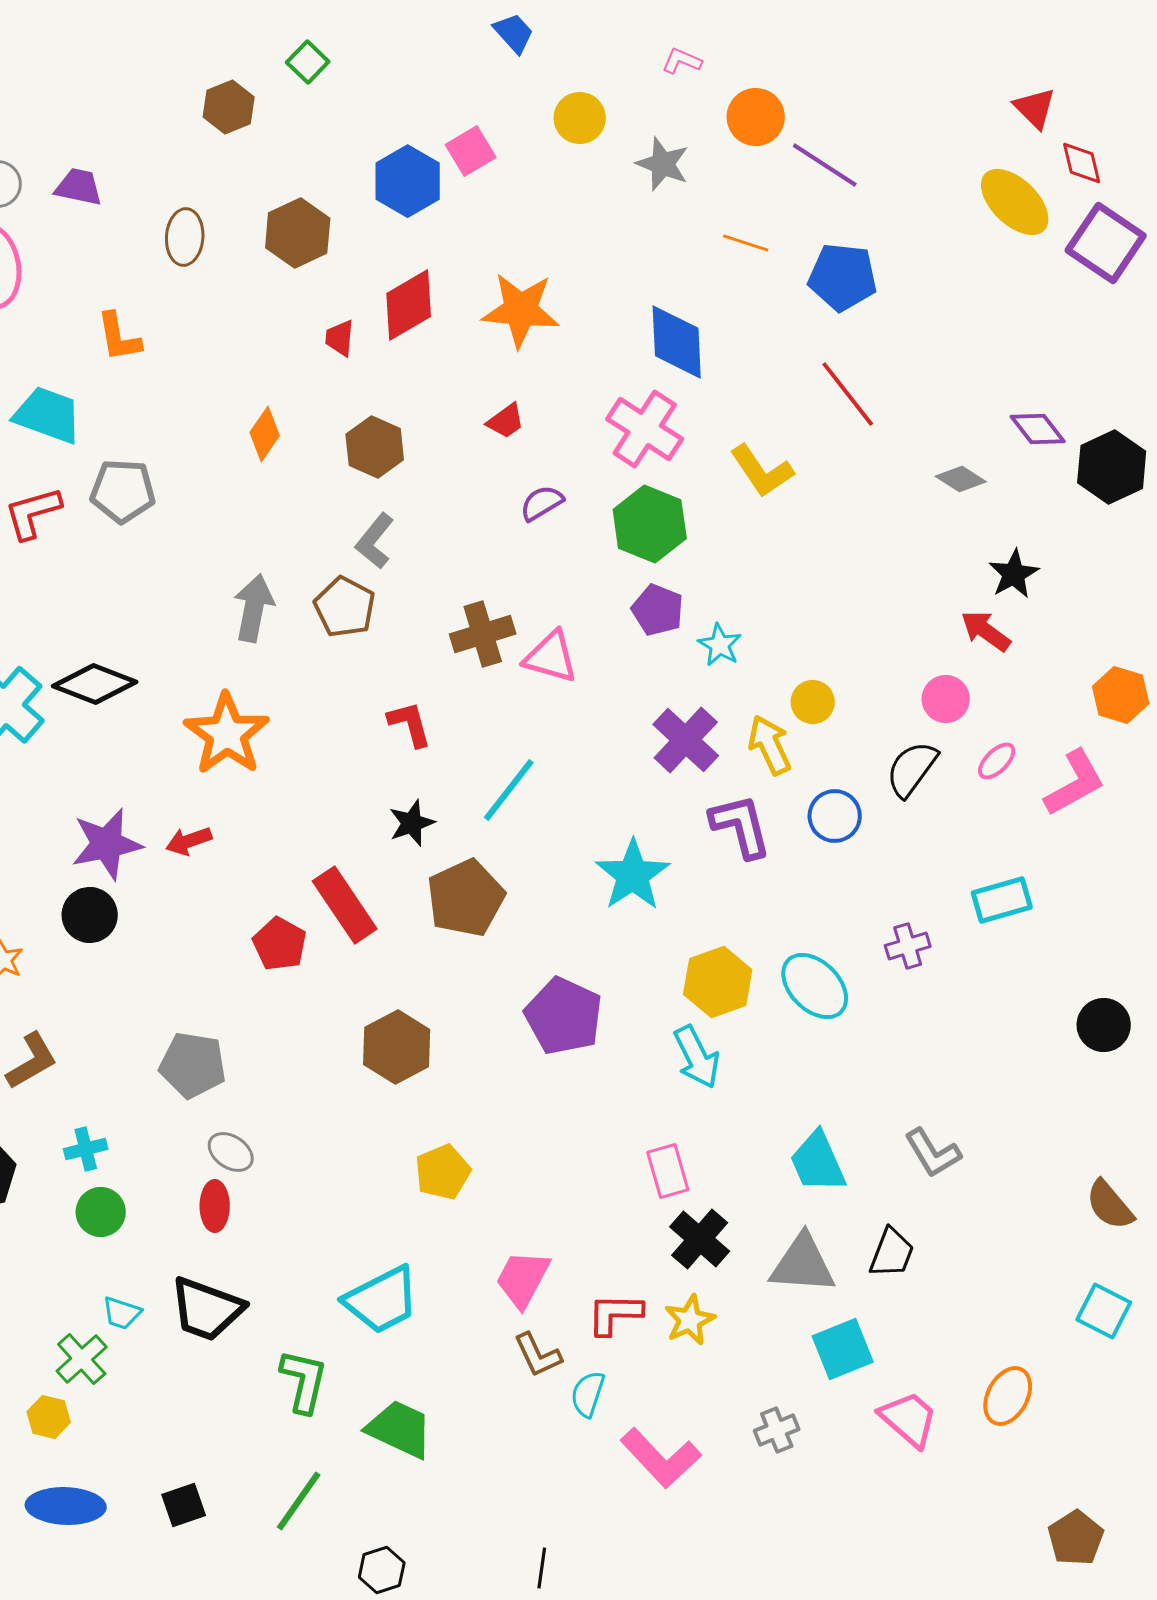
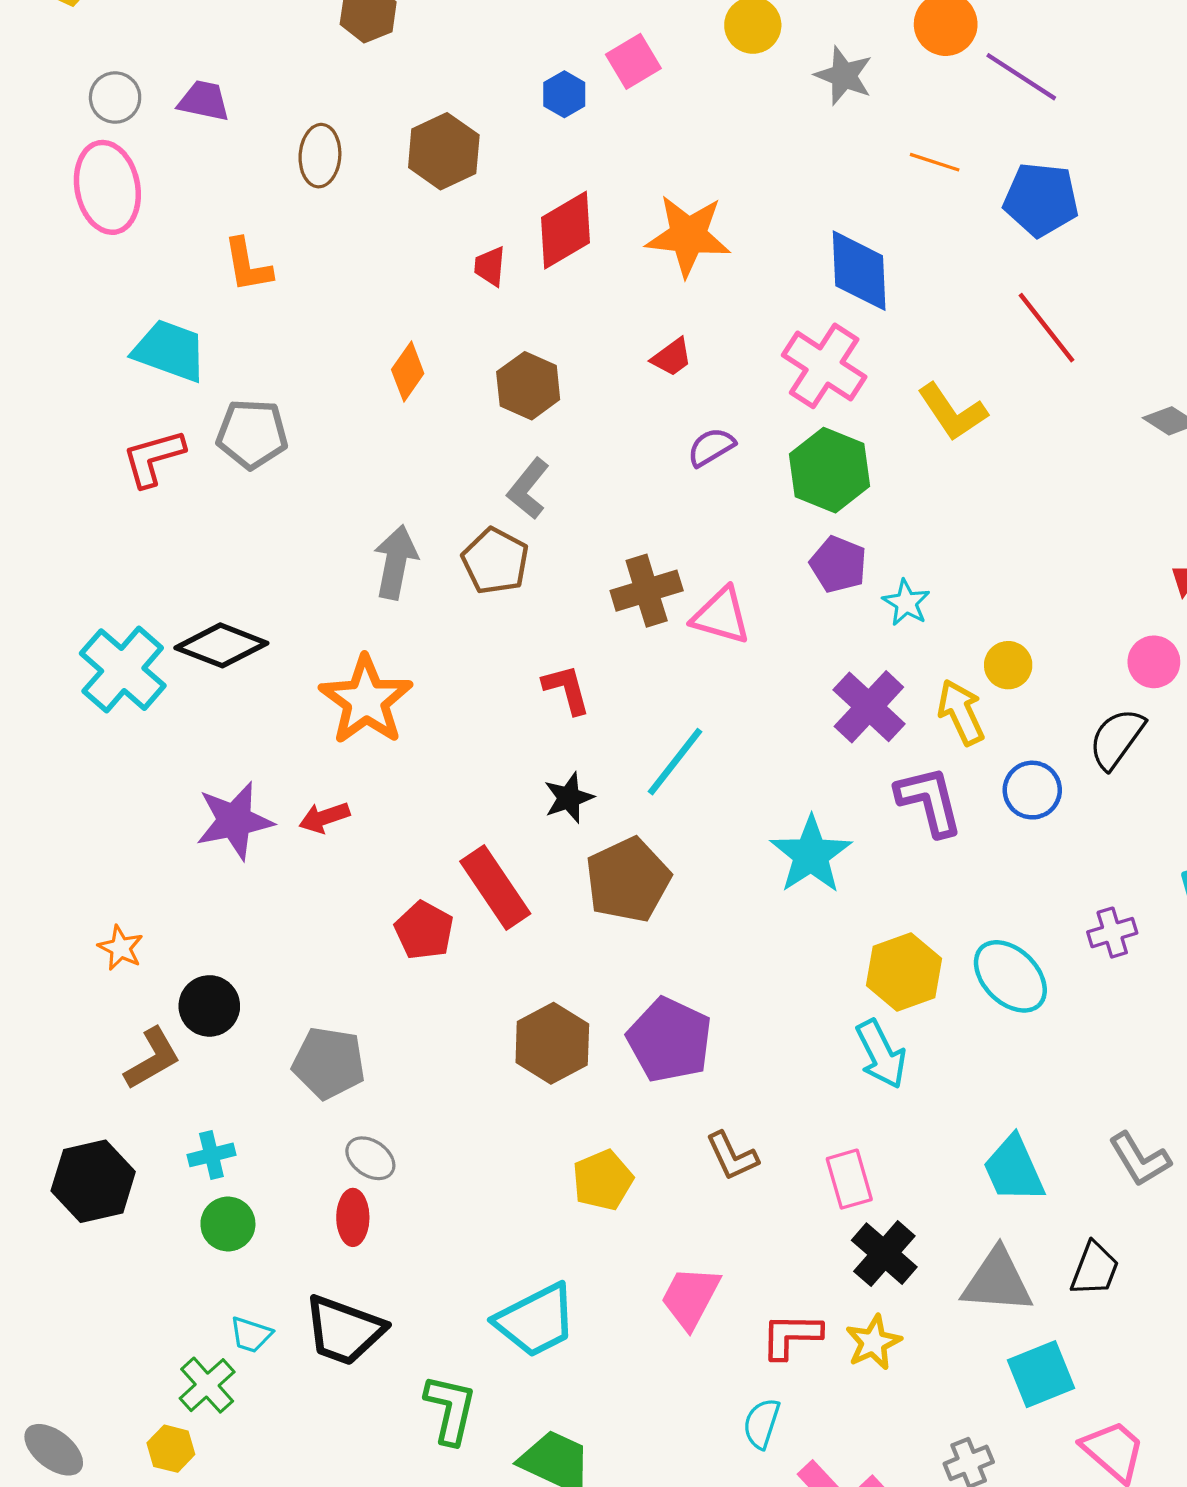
blue hexagon: (408, 181) -> (564, 94), size x0.6
black circle: (90, 915) -> (209, 1006), moved
purple pentagon: (564, 1016) -> (670, 1040), moved
brown L-shape: (538, 1355) -> (732, 1156), moved

